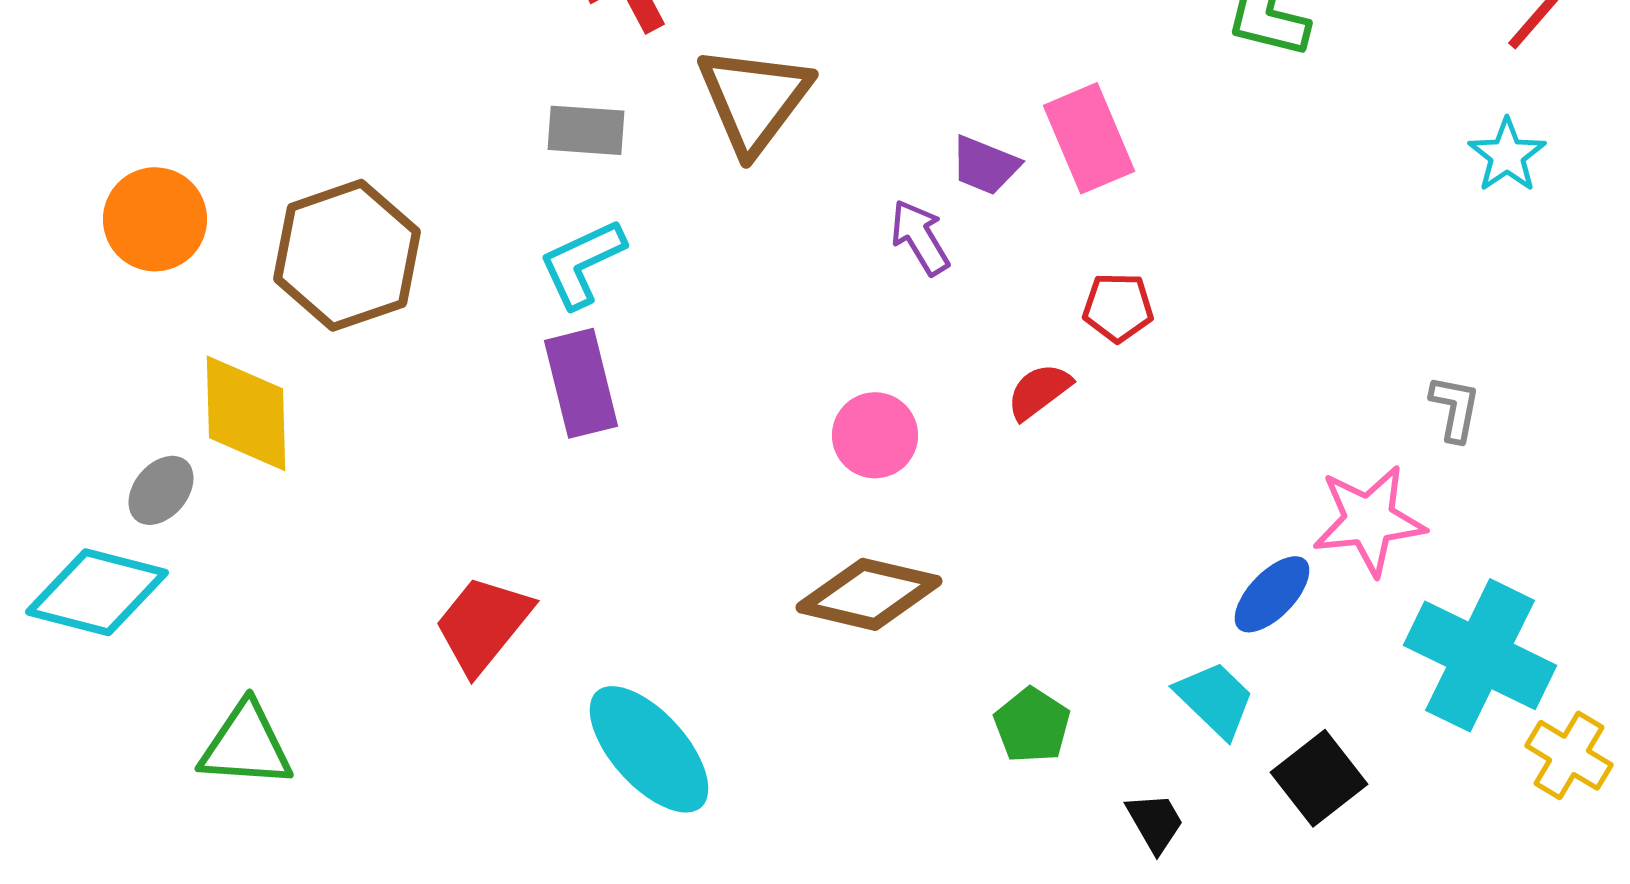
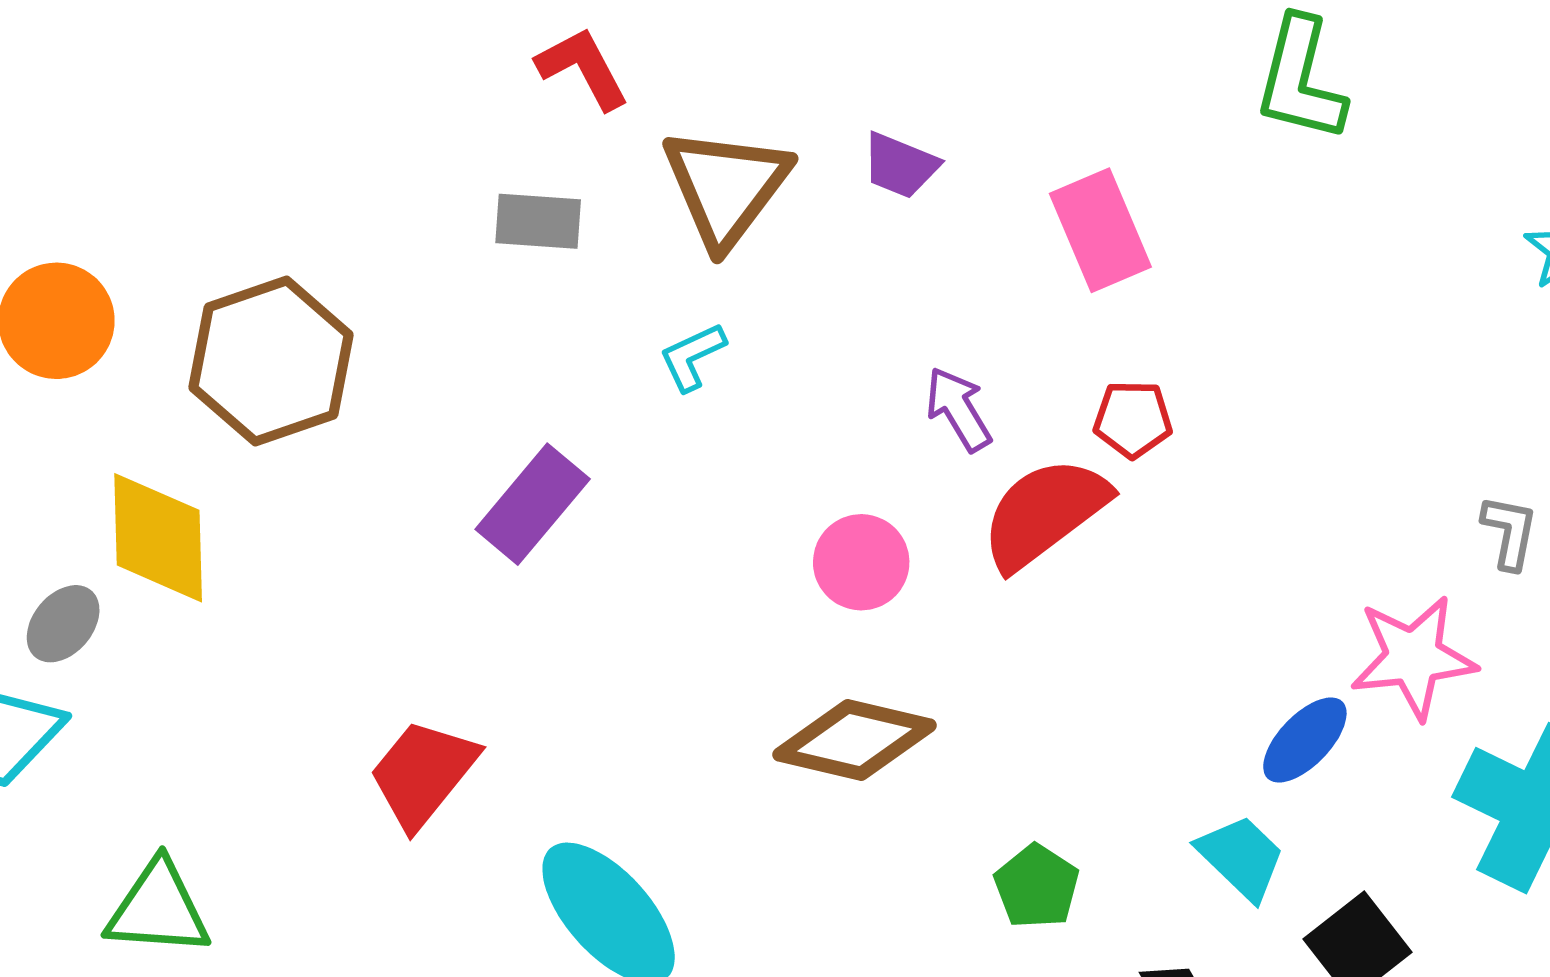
purple trapezoid: (985, 165) -> (900, 165), moved
purple arrow: (920, 237) -> (958, 409), moved
cyan L-shape: (582, 263) -> (692, 357), moved, size x0.7
purple rectangle: (581, 383) -> (533, 504), turned 54
red semicircle: (1039, 391) -> (1045, 513), size x1.8

